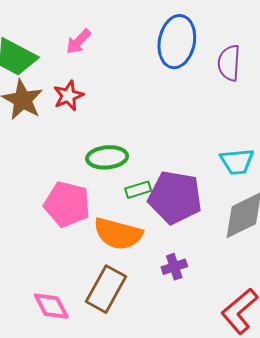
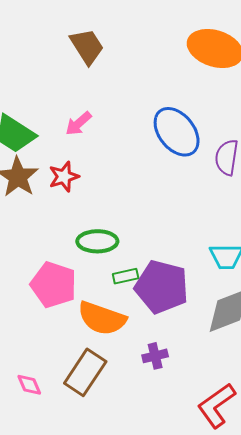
blue ellipse: (177, 42) -> (177, 132), turned -54
pink diamond: (51, 306) -> (29, 385), size x0.7

